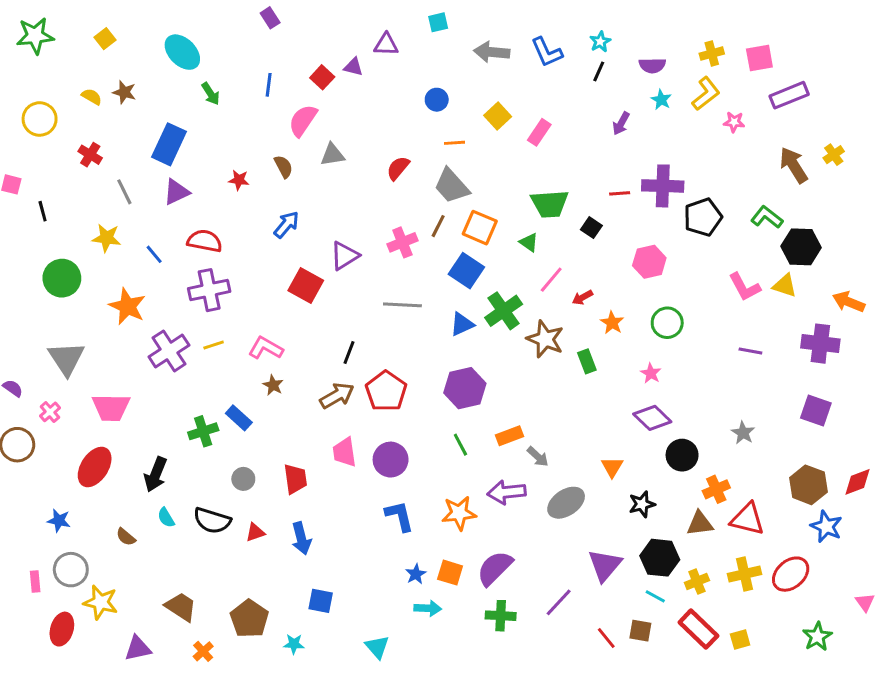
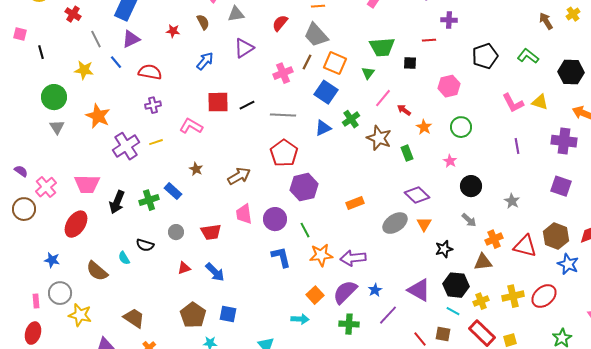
brown arrow: (794, 165) -> (546, 21), size x0.7
purple cross: (663, 186) -> (449, 20), moved, size x0.6
black square: (591, 228) -> (410, 63), turned -32
green triangle: (529, 242) -> (368, 73), turned 32
black hexagon: (801, 247) -> (571, 72), moved
blue line: (154, 254) -> (116, 62), moved
purple triangle: (344, 256) -> (244, 48), moved
red square: (306, 286) -> (218, 102), turned -30
purple cross: (209, 290) -> (153, 105), size x0.6
red arrow: (582, 297) -> (404, 110), turned 64
green cross: (504, 311) -> (351, 119), size x0.7
pink L-shape: (266, 348) -> (191, 126), moved
purple line: (750, 351) -> (517, 146), turned 70
black line: (349, 352) -> (247, 105), moved, turned 42
gray triangle: (66, 358) -> (57, 127), moved, size x0.6
purple hexagon: (465, 388) -> (304, 187), moved
red pentagon: (386, 391) -> (284, 153), moved
pink cross: (50, 412) -> (46, 187), size x1.5
purple diamond: (652, 418) -> (417, 195), moved
green line: (460, 445) -> (305, 230), moved
black circle: (682, 455) -> (471, 186), moved
gray arrow: (538, 457) -> (469, 220), moved
black arrow: (156, 474) -> (117, 202), moved
red trapezoid: (295, 479) -> (211, 232), turned 90
purple arrow: (507, 492) -> (353, 258), moved
gray ellipse: (566, 503) -> (395, 223), moved
red triangle: (747, 519) -> (525, 246), moved
black semicircle: (212, 521) -> (145, 245), moved, size x0.7
brown semicircle: (126, 537) -> (97, 271), size x1.6
blue arrow: (301, 538) -> (215, 272), turned -30
purple triangle: (605, 565) -> (419, 290), turned -40
orange square: (450, 573) -> (315, 295), turned 30
blue star: (416, 574) -> (375, 290), moved
brown pentagon: (249, 619) -> (193, 315), moved
red ellipse: (62, 629) -> (33, 333), moved

